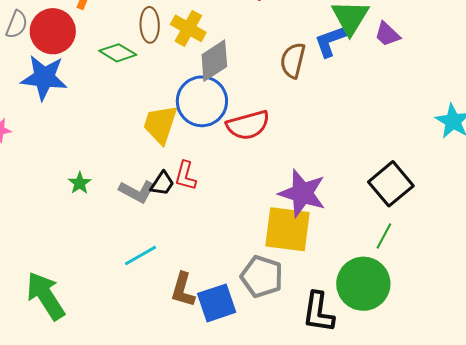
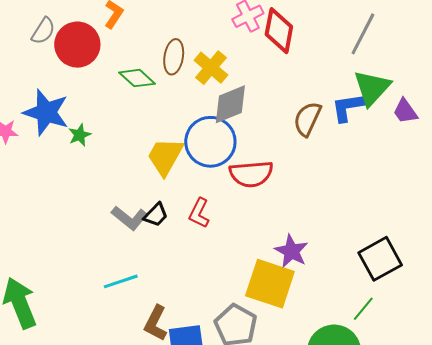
blue star: (44, 78) -> (46, 112), moved
red L-shape: (186, 176) -> (199, 213), moved
green star: (80, 183) -> (80, 135), moved
purple star: (302, 193) -> (291, 251), size x0.7

